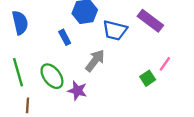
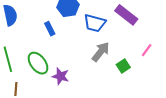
gray arrow: (95, 61) -> (101, 52), moved
pink line: (165, 64) -> (147, 50), moved

